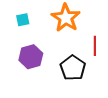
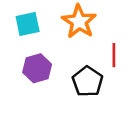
cyan square: (23, 20) -> (28, 24), size x1.5

